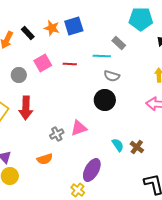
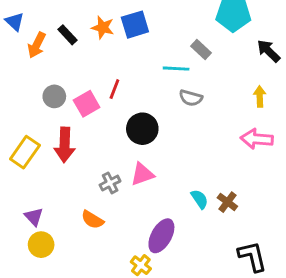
pink square: (43, 63) -> (87, 104), moved
red line: (70, 64) -> (114, 89), moved, turned -72
black circle: (105, 100) -> (142, 129), moved
orange semicircle: (45, 159) -> (92, 220), turned 49

